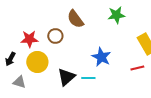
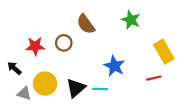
green star: (116, 15) -> (131, 20), turned 30
black arrow: (10, 59) -> (14, 68), turned 104
yellow circle: (37, 62) -> (45, 84), moved

